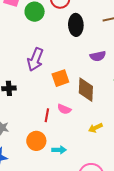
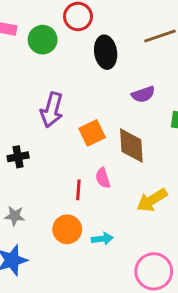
pink semicircle: (64, 109) -> (103, 178), turned 56
yellow arrow: (95, 128) -> (152, 200), size x1.5

